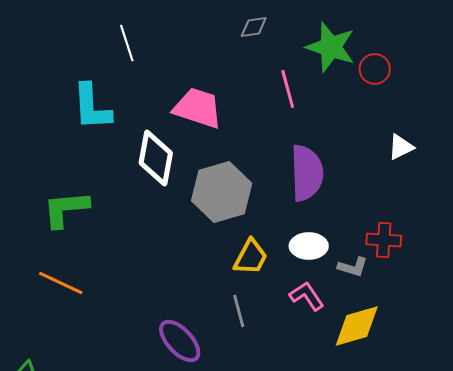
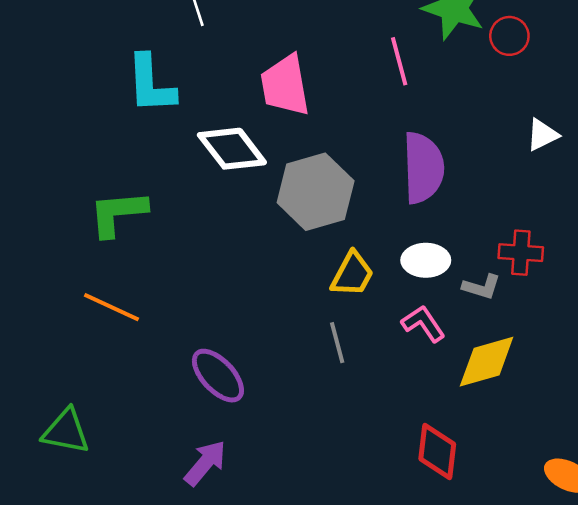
pink trapezoid: (198, 108) -> (285, 85), turned -118
white diamond: (156, 158) -> (232, 149), turned -48
purple ellipse: (180, 341) -> (218, 376), moved

